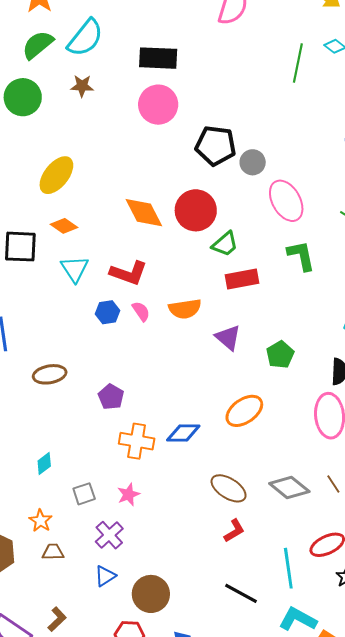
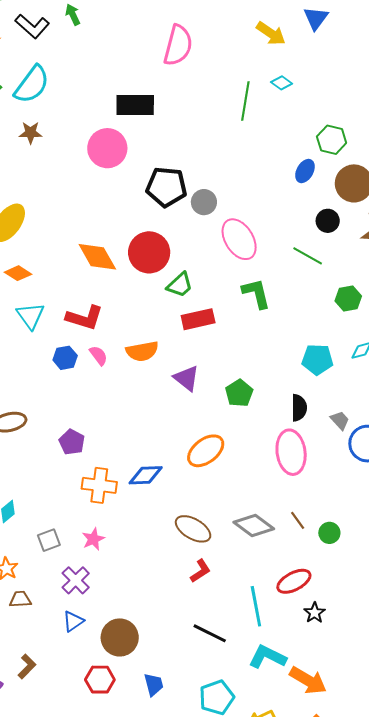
black rectangle: (158, 58) -> (135, 105), moved

